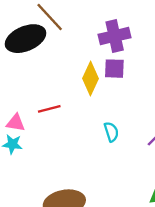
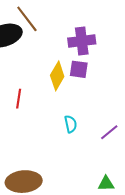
red line: (49, 109) -> (19, 99), turned -72

